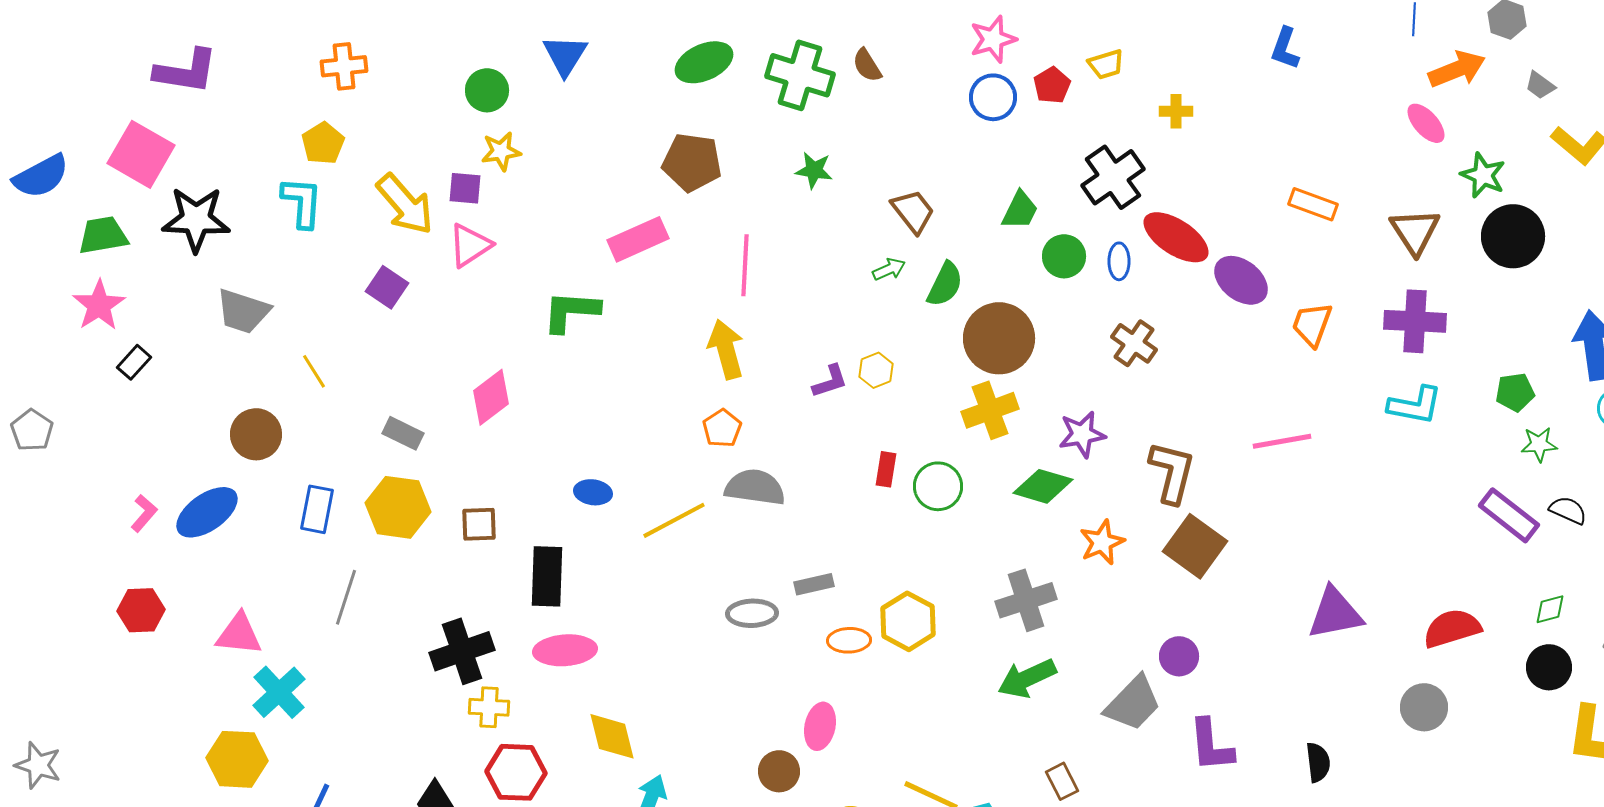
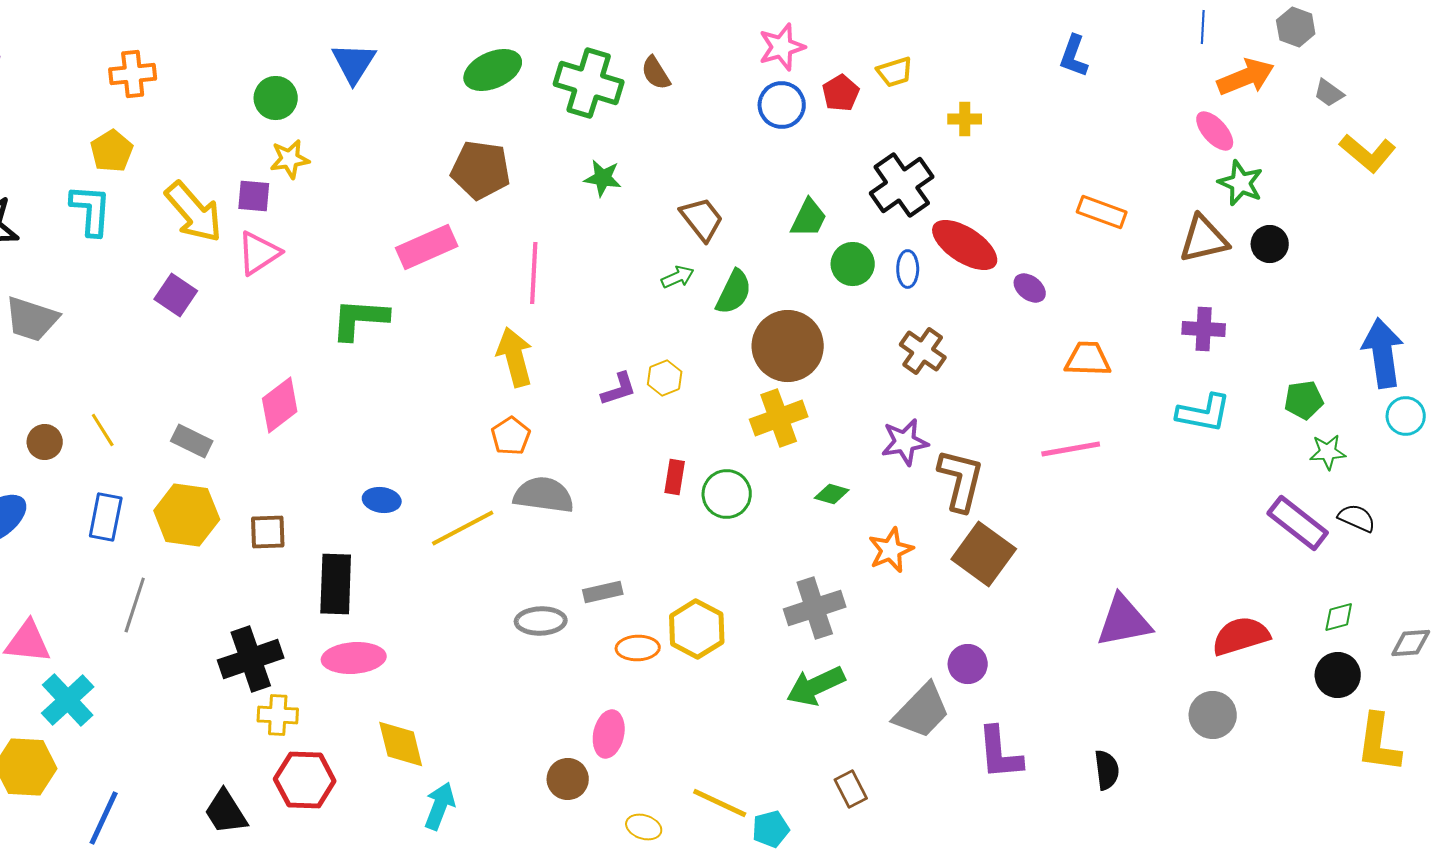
green star: (1483, 175) -> (1241, 183), moved
brown triangle: (1415, 231) -> (1204, 239), turned 50
black circle: (1513, 236) -> (1270, 244), moved, size x0.6
purple ellipse: (1241, 280) -> (1030, 288), size x0.6
purple cross: (1415, 321) -> (1204, 329), size x0.7
orange trapezoid: (1312, 324) -> (1088, 359), moved, turned 72
yellow line: (314, 371) -> (103, 430), moved
brown circle: (256, 434) -> (45, 442), size x0.7
purple star: (1082, 434) -> (905, 442), moved
green diamond: (1043, 486) -> (832, 494), size x0.6

